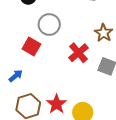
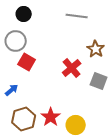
gray circle: (49, 24) -> (16, 41), moved

